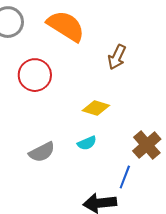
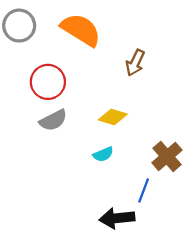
gray semicircle: (42, 152) -> (53, 120), moved

